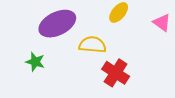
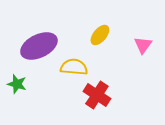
pink triangle: (162, 23) -> (143, 45), turned 30

